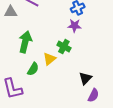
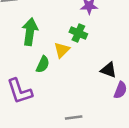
black triangle: (85, 78) -> (109, 70), turned -48

